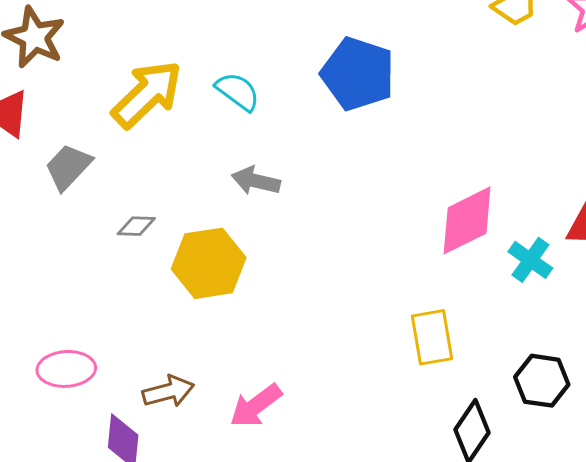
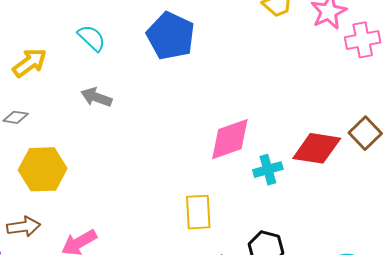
yellow arrow: (147, 94) -> (30, 63), moved, size x0.7
cyan cross: (530, 260) -> (268, 170), turned 32
yellow hexagon: (209, 263) -> (43, 169), moved

